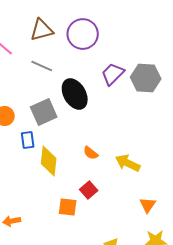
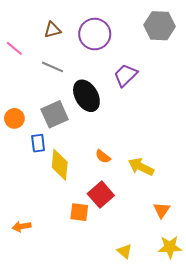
brown triangle: (42, 30) -> (52, 30), size x0.7
gray hexagon: (146, 78) -> (160, 26), moved
red square: (89, 190) -> (101, 195), size x1.4

